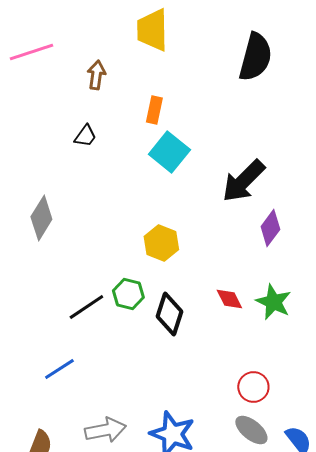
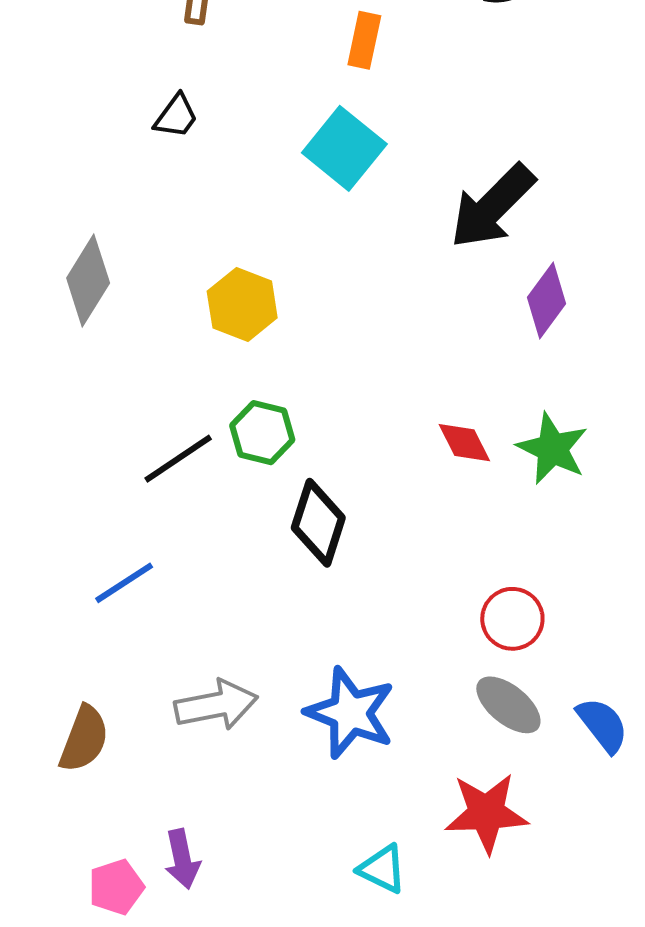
orange rectangle: (154, 110) -> (364, 40), moved
yellow hexagon: (161, 243) -> (242, 305), moved
black diamond: (169, 314) -> (318, 523), moved

